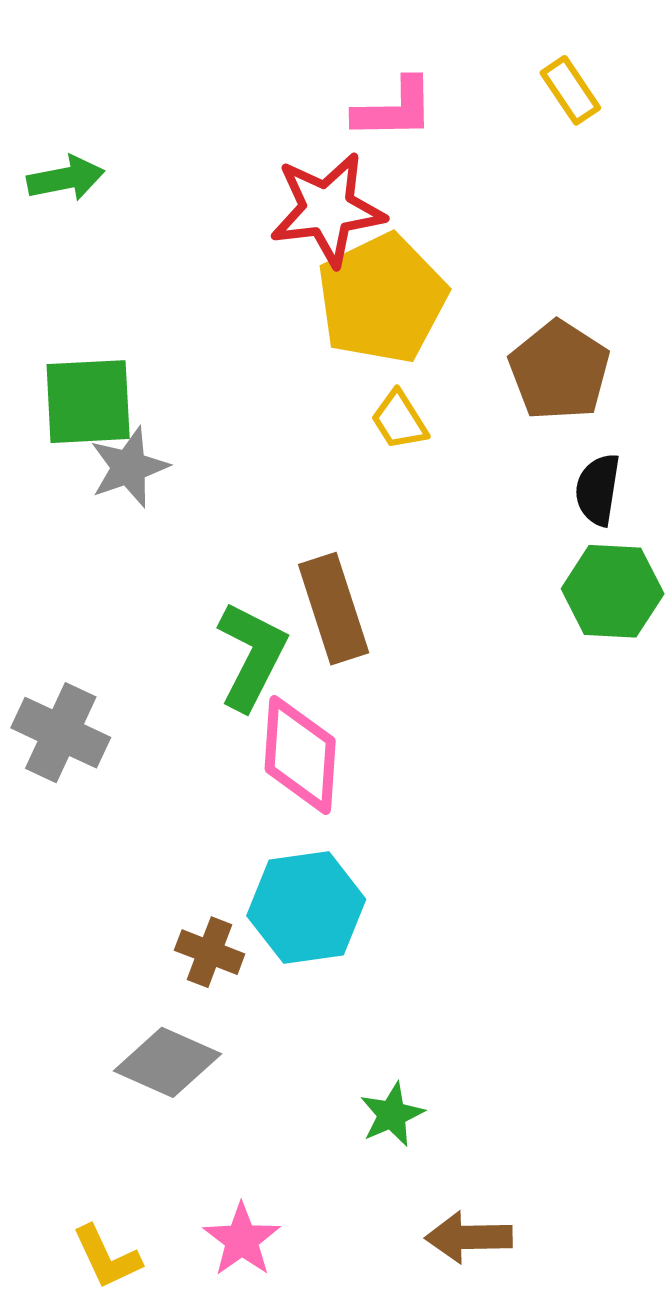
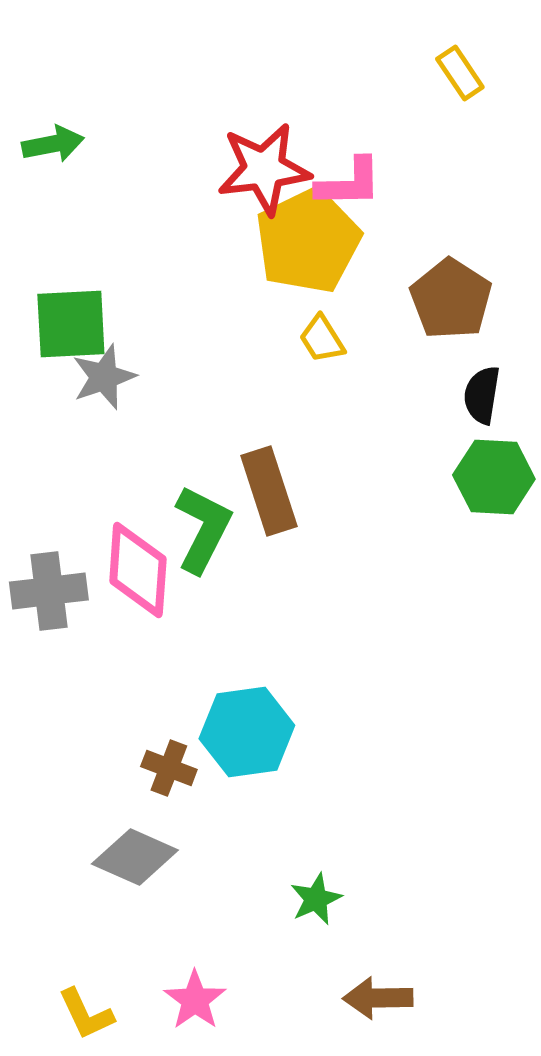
pink L-shape: (394, 109) -> (349, 183), moved
gray cross: (61, 733) -> (49, 591), turned -32
pink diamond: (300, 755) -> (138, 570), moved

